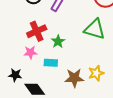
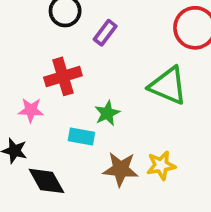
green star: (58, 41) -> (107, 113), moved
pink star: (30, 52) -> (31, 110), moved

